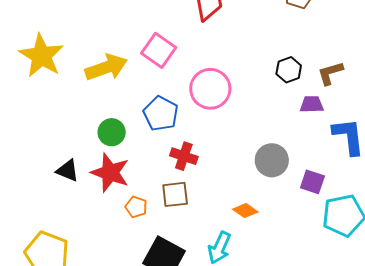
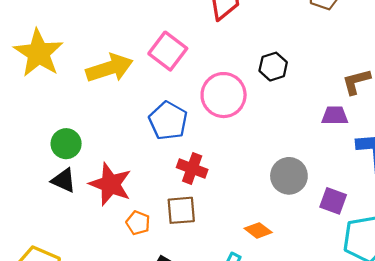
black hexagon: (289, 70) -> (273, 67), moved
green circle: (112, 132) -> (66, 144), moved

